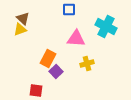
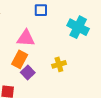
pink triangle: (76, 38) -> (26, 38), moved

